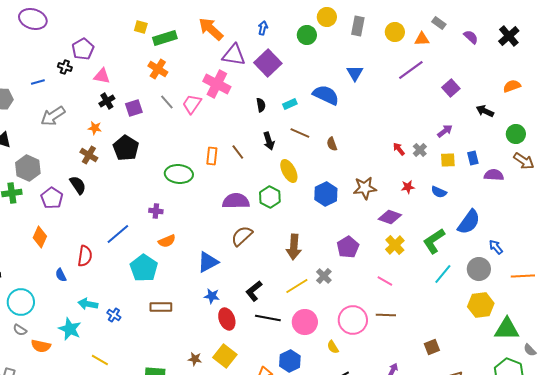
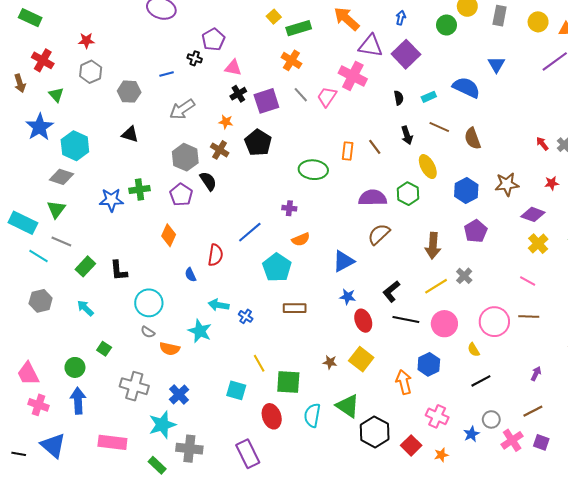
yellow square: (141, 27) -> (274, 17), turned 32
purple square: (134, 108) -> (266, 101), size x1.4
brown semicircle: (332, 144) -> (473, 138), size x1.5
gray hexagon: (28, 168) -> (185, 157), moved
purple pentagon: (348, 247) -> (476, 231), moved
yellow line: (100, 360) -> (259, 363), moved, turned 30

